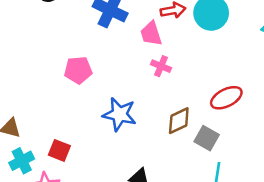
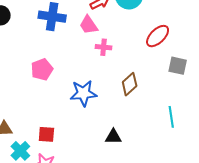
red ellipse: (226, 98) -> (158, 36), moved
gray square: (207, 138) -> (178, 66), moved

